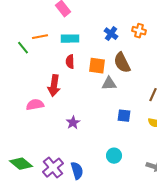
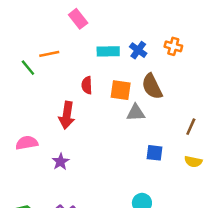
cyan rectangle: (70, 39) -> (108, 51), moved
pink semicircle: (35, 105) -> (27, 143), moved
purple star: (73, 123) -> (61, 162), moved

